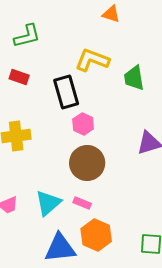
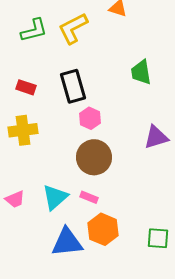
yellow L-shape: (92, 60) -> (73, 28), moved, turned -48
red rectangle: (19, 77) -> (26, 87), moved

